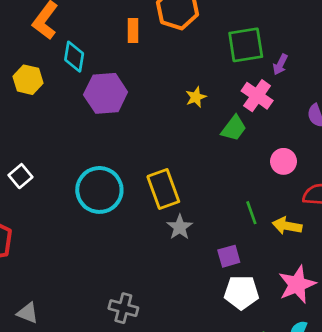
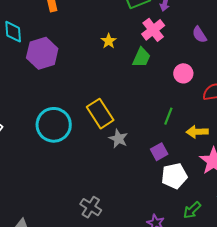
pink cross: (257, 96) -> (153, 30), turned 30
green line: (251, 213) -> (168, 116), turned 54
yellow arrow: (287, 226) -> (197, 132), moved
gray cross: (123, 308) -> (91, 207), turned 30

